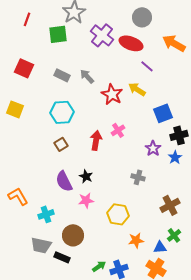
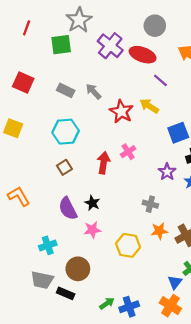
orange L-shape: (18, 196) -> (19, 196), moved
orange star: (136, 240) -> (159, 231), moved
blue triangle: (160, 247) -> (175, 282), turned -48

